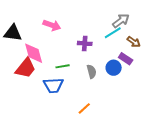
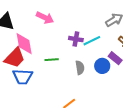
cyan line: (113, 33) -> (92, 41), moved
blue trapezoid: (53, 85) -> (23, 77), moved

